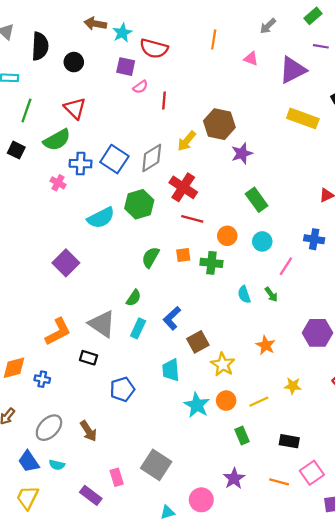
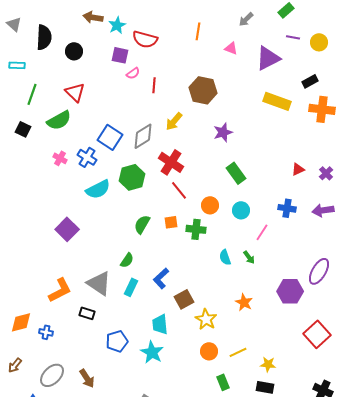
brown hexagon: (219, 124) -> (203, 90), moved
blue cross: (81, 164) -> (87, 157), moved, turned 30
red line: (192, 219) -> (179, 190), turned 36
yellow star: (293, 386) -> (268, 364), moved
cyan star: (197, 405) -> (152, 352), moved

